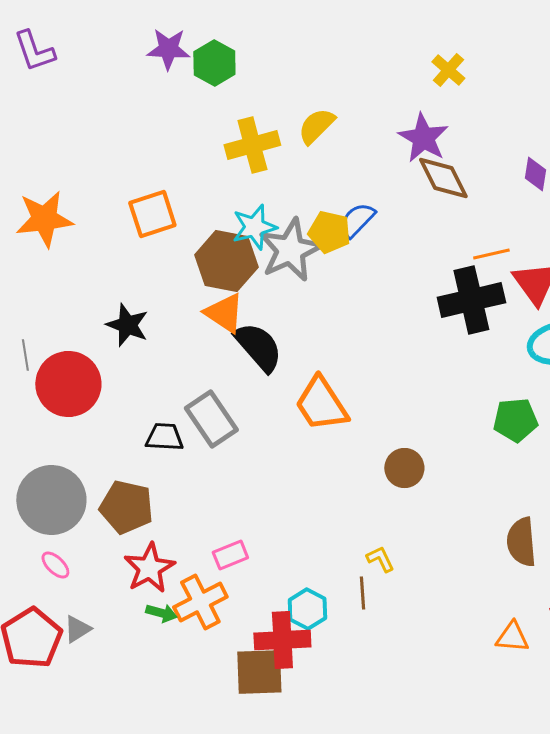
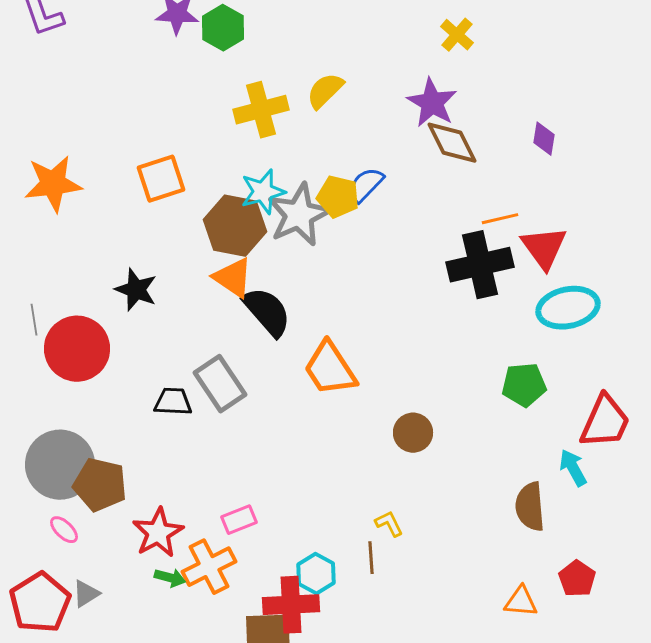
brown pentagon: (126, 507) -> (100, 485), moved

